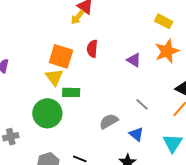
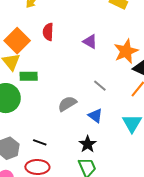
orange star: (167, 51) -> (126, 51), moved
orange square: (61, 56) -> (17, 41), turned 30

